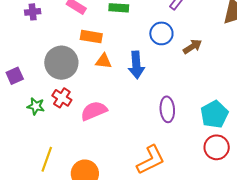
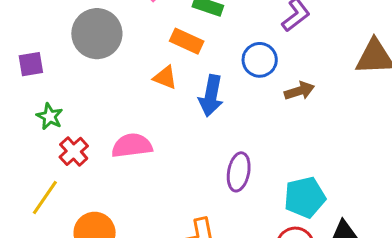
orange rectangle: (91, 37) -> (187, 41), moved
gray circle: (61, 63) -> (97, 34), moved
red cross: (62, 98) -> (74, 151), moved

